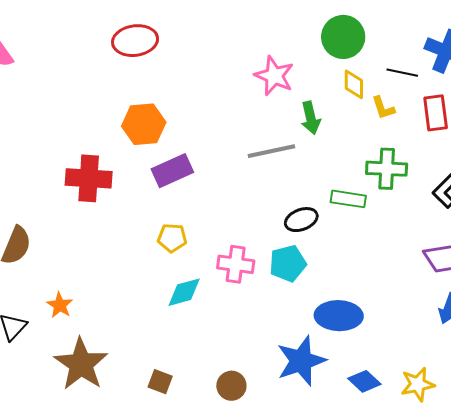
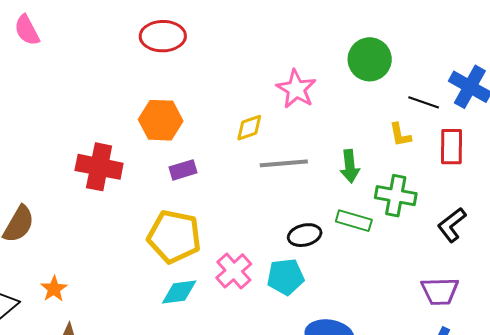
yellow diamond: (354, 84) -> (249, 128), moved, turned 64
green arrow: (311, 118) -> (350, 166), moved
purple rectangle: (172, 171) -> (183, 170), size x0.7
yellow pentagon: (172, 238) -> (174, 237), size x1.8
pink cross: (236, 264) -> (234, 271), turned 33

